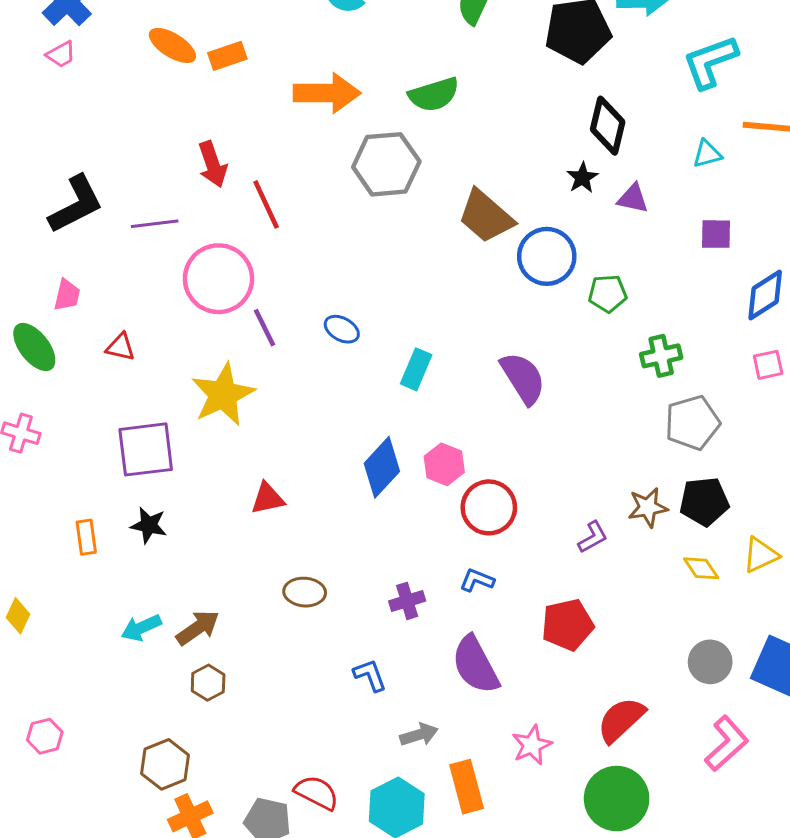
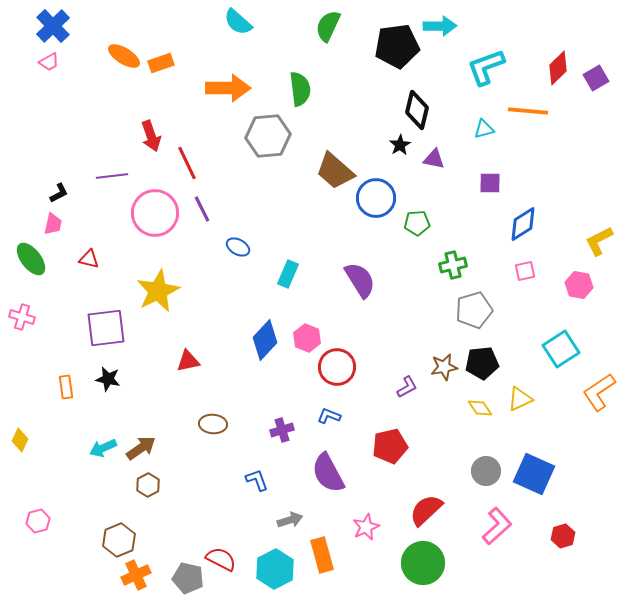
green semicircle: (434, 94) -> (300, 89), turned -80
black L-shape: (76, 204) -> (59, 193), moved, size x0.5
purple line: (265, 328) -> (202, 209), moved

